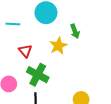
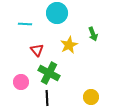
green arrow: (75, 31) -> (93, 34), moved

